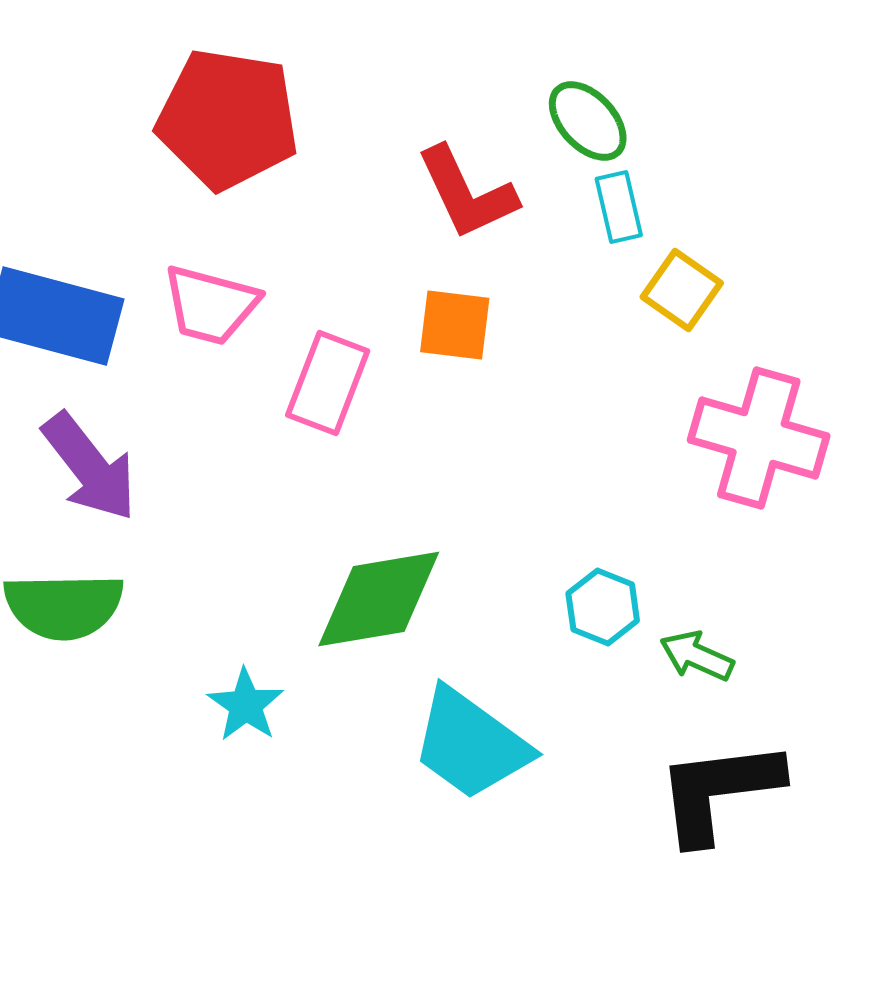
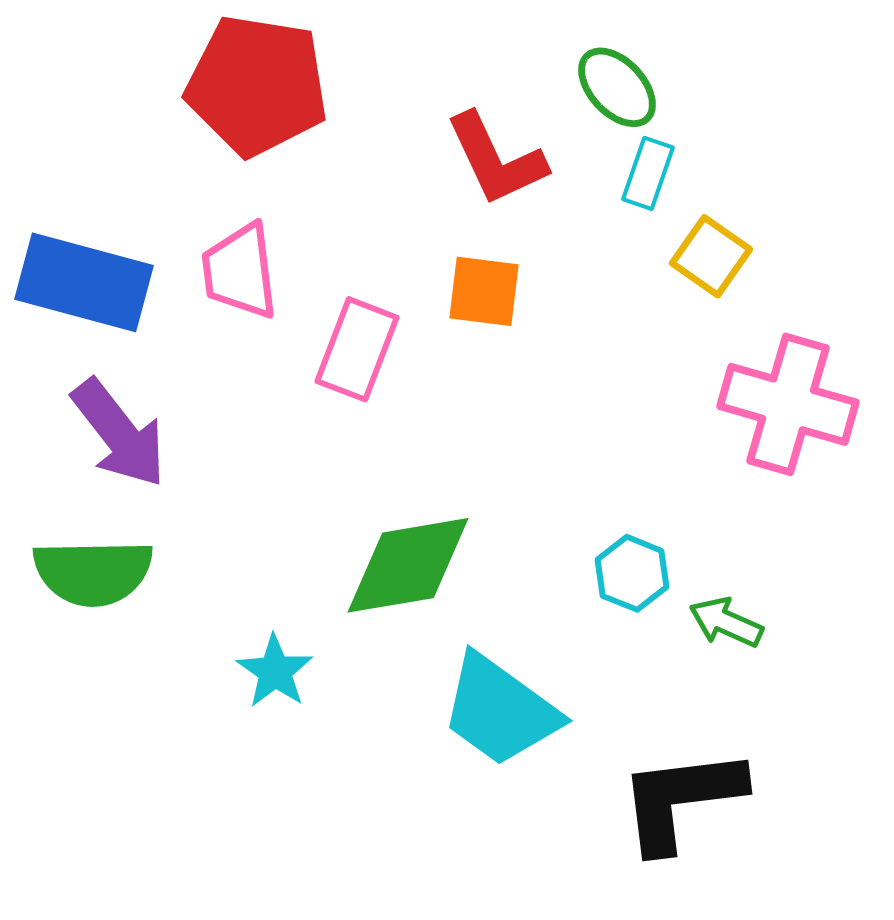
cyan rectangle: (619, 207) -> (648, 173), turned 32
pink trapezoid: (211, 305) -> (240, 271), turned 68
black L-shape: (719, 791) -> (681, 799), moved

